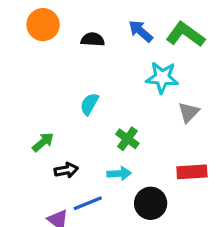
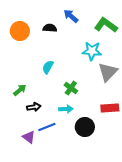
orange circle: (43, 25) -> (20, 31), moved
blue arrow: (141, 31) -> (71, 16), moved
gray triangle: (189, 112) -> (108, 72), size x1.5

